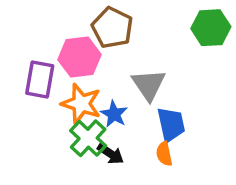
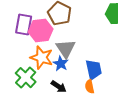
purple rectangle: (40, 79) -> (24, 25), moved
gray triangle: (149, 85) -> (66, 49), moved
green cross: (88, 138) -> (26, 78), moved

